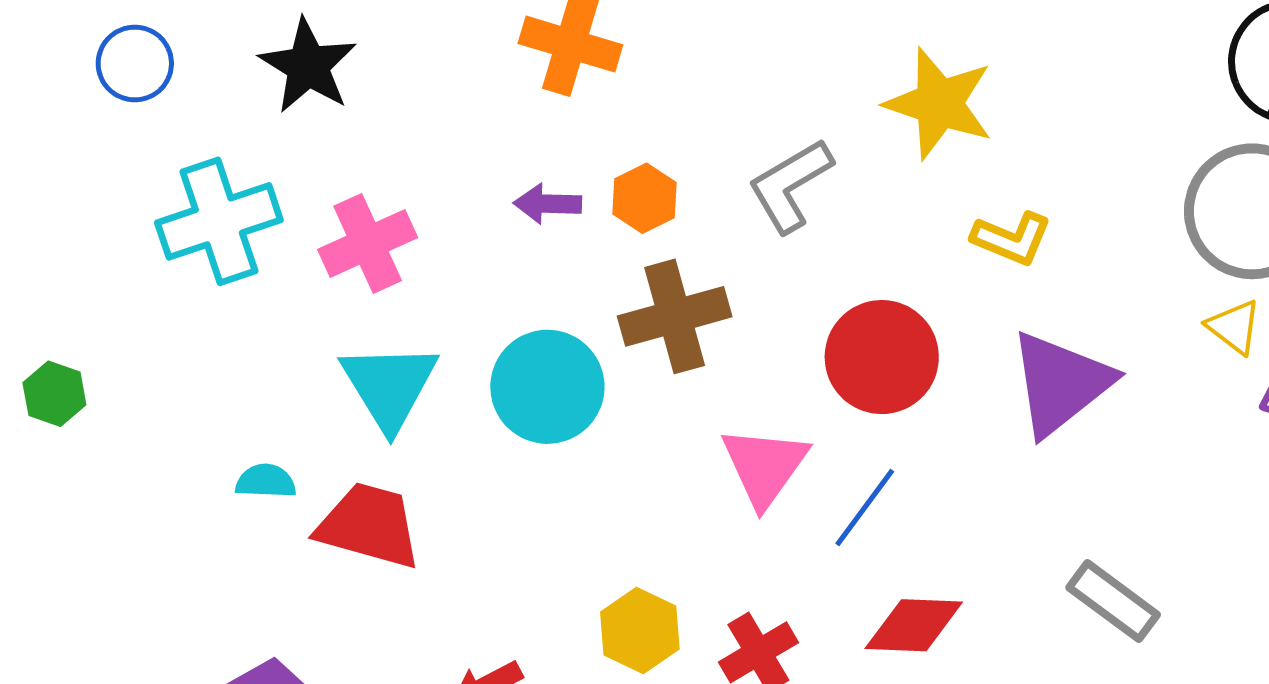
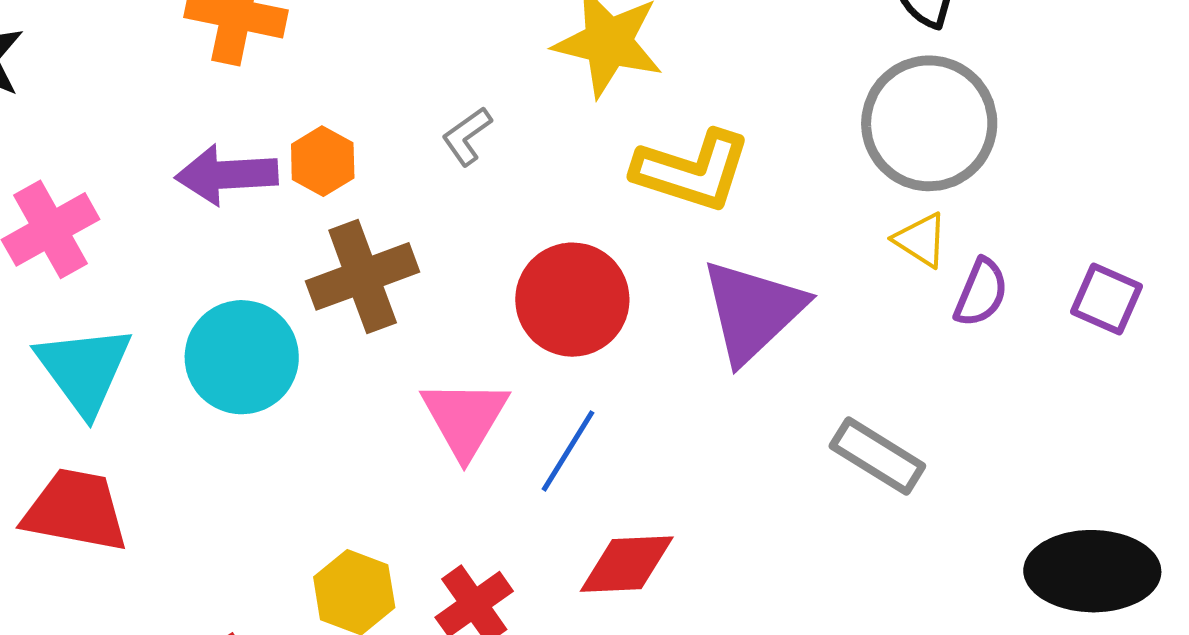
gray L-shape: (790, 185) -> (467, 136), size x0.6
purple arrow: (548, 204) -> (227, 175), size x1.5
yellow L-shape: (1012, 239) -> (692, 171), size x1.5
gray rectangle: (1113, 601) -> (877, 456), moved

